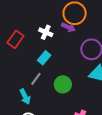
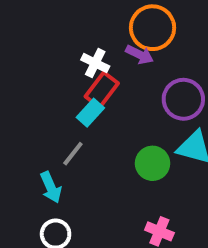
red rectangle: (15, 39) -> (102, 90), moved
green circle: (63, 84) -> (153, 163), moved

